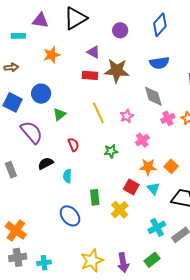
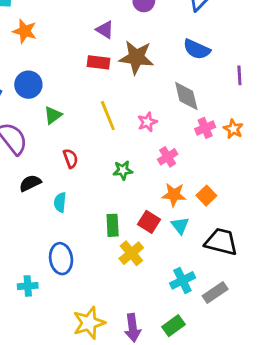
orange star: (52, 55) -> (25, 31), moved, turned 30
blue semicircle: (159, 63) -> (197, 49), turned 30
green rectangle: (95, 197) -> (113, 225), moved
blue ellipse: (70, 216) -> (61, 259), turned 30
cyan cross: (44, 263) -> (28, 286), moved

